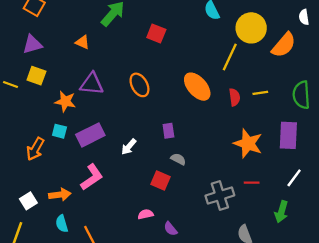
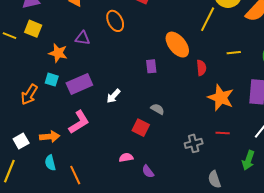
purple triangle: (92, 84) -> (82, 38), size x0.7
orange ellipse: (139, 85) -> (115, 21), moved
red semicircle: (235, 97) -> (201, 68), moved
purple rectangle: (168, 131) -> (151, 66), moved
gray cross: (220, 196) -> (194, 143), size x0.7

